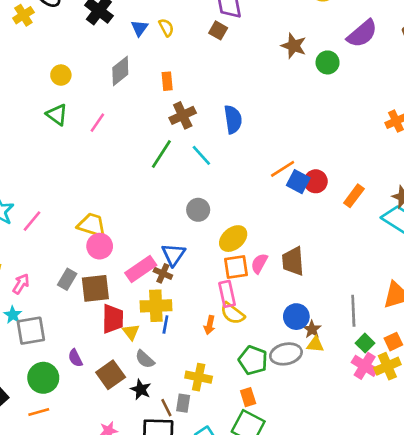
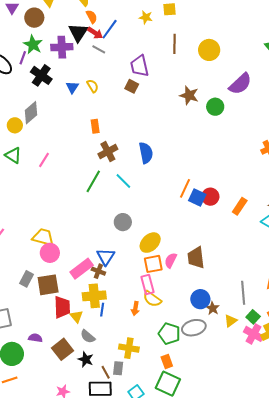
gray diamond: (120, 71) -> (31, 113), moved
orange line: (283, 169) -> (185, 188), turned -30
yellow triangle: (315, 345) -> (231, 321), moved, turned -40
purple semicircle: (75, 358) -> (35, 338), turned 128

